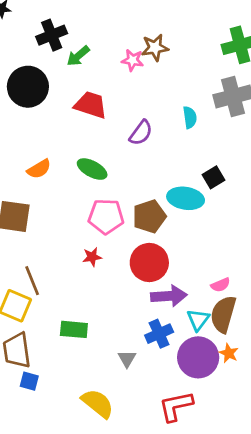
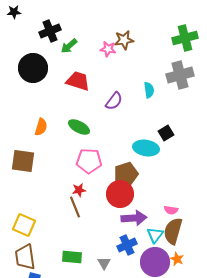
orange semicircle: (39, 169) -> (41, 127), turned -42
brown pentagon: (149, 216) -> (126, 174), moved
brown line: (32, 281) -> (75, 207), moved
pink semicircle: (220, 285) -> (171, 210), turned 32
green rectangle: (74, 329) -> (72, 257), moved

